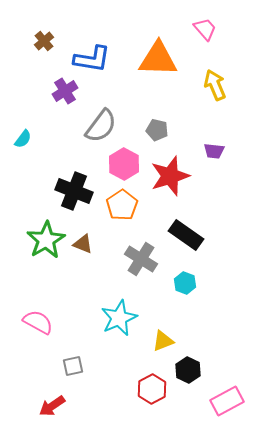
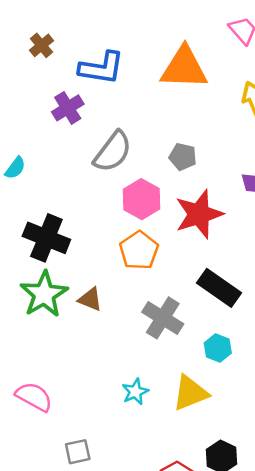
black cross: (74, 191) -> (46, 238), moved
cyan star: (119, 318) -> (135, 392), size x0.6
yellow triangle: (163, 341) -> (190, 393), moved, size x1.4

